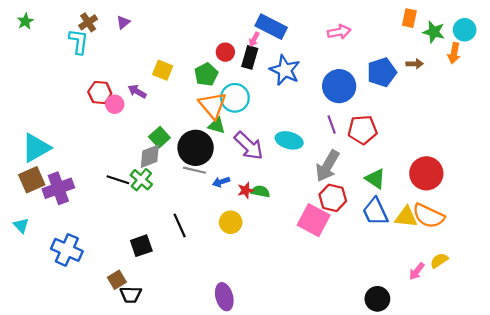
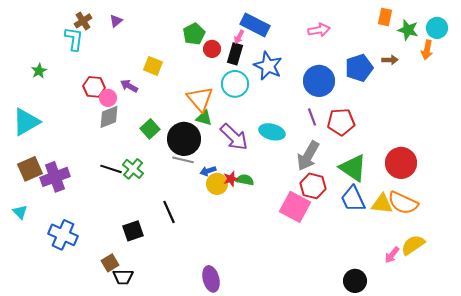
green star: (25, 21) -> (39, 71), moved
green pentagon: (206, 74) -> (194, 34), moved
cyan circle: (235, 98) -> (235, 84), moved
cyan triangle: (36, 148) -> (26, 122), moved
gray diamond: (150, 156) -> (109, 117), moved
green triangle: (375, 179) -> (353, 168), size x1.4
yellow circle: (231, 222) -> (217, 184), moved
yellow semicircle: (439, 261) -> (413, 245), size x1.4

